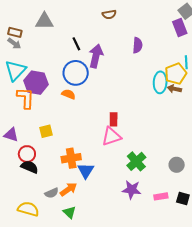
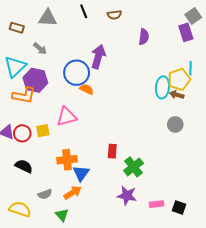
gray arrow: (14, 43) -> (40, 49), moved
black line: (76, 44) -> (84, 11), moved
purple semicircle: (138, 45) -> (144, 37), moved
orange semicircle: (68, 94) -> (87, 89), moved
orange L-shape: (26, 98) -> (24, 95), turned 95
red rectangle: (114, 119) -> (112, 151), moved
pink triangle: (111, 136) -> (67, 117), moved
red circle: (27, 154) -> (22, 133), moved
gray circle: (177, 165) -> (175, 124), moved
orange arrow: (68, 189) -> (73, 193), moved

